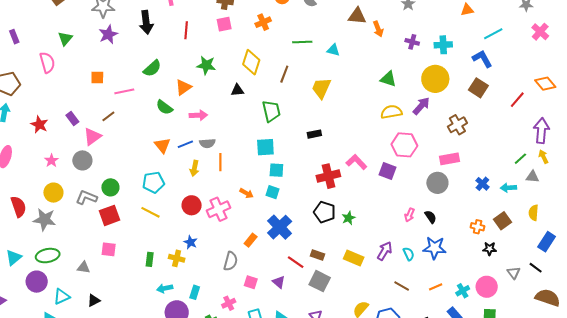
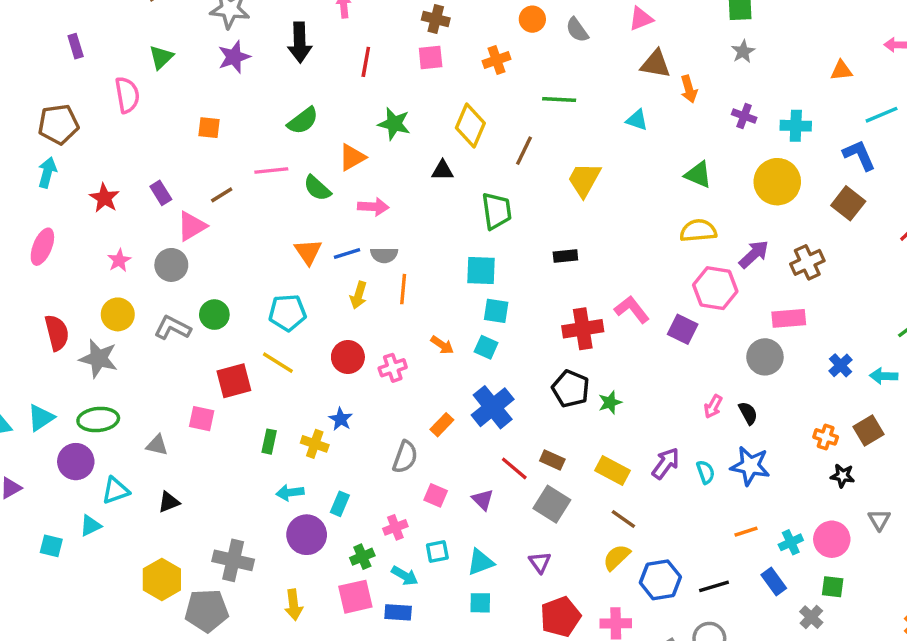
cyan triangle: (333, 50) -> (637, 120), moved
pink line: (124, 91) -> (271, 170), moved
purple arrow: (421, 106) -> (754, 254), moved
pink cross: (219, 209) -> (393, 368), size x0.7
red square: (110, 215) -> (234, 381), moved
brown line: (402, 286) -> (623, 519), moved

